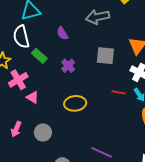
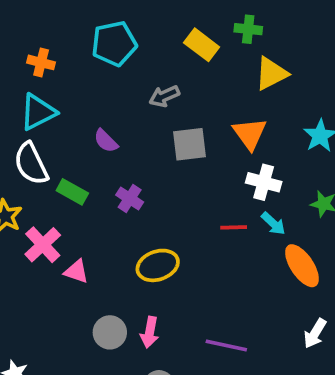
gray arrow: (98, 17) -> (164, 96), size x0.7
gray square: (105, 56) -> (190, 144), moved
pink arrow: (16, 129) -> (150, 332), moved

